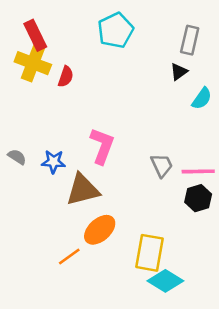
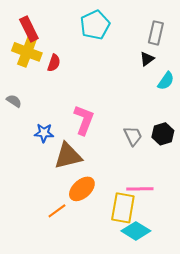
gray semicircle: (17, 157) -> (14, 101), moved
pink line: (198, 171) -> (140, 189), moved
black hexagon: (198, 198) -> (163, 134), moved

